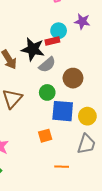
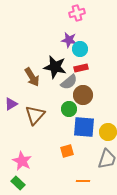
purple star: (82, 21) -> (69, 40), moved
red rectangle: (52, 41) -> (81, 68), moved
brown circle: (73, 78) -> (83, 95), moved

